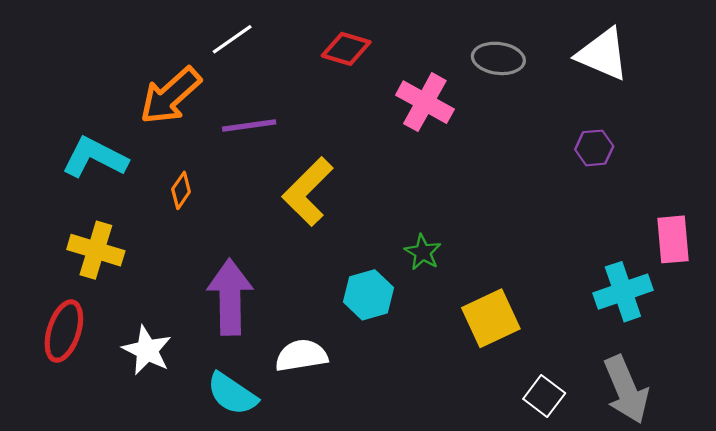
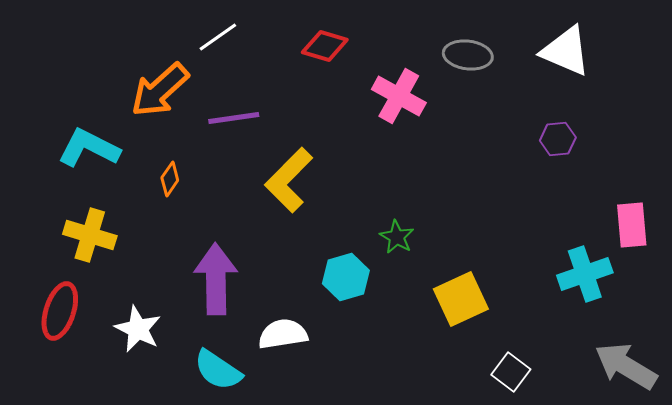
gray arrow: (626, 390) -> (626, 366), moved, turned 144

